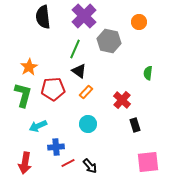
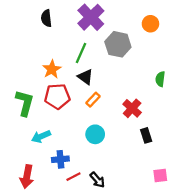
black semicircle: (43, 17) -> (46, 18), size x0.7
orange star: (29, 67) -> (52, 69), moved
pink square: (148, 162) -> (160, 176), size x0.6

